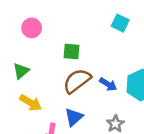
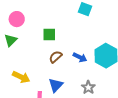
green triangle: (21, 71) -> (11, 40), moved
brown semicircle: (77, 81) -> (56, 57), size x0.6

